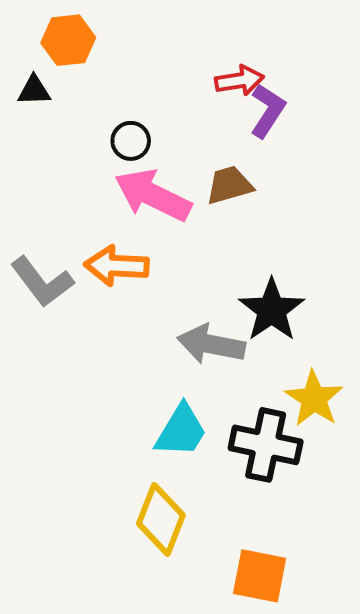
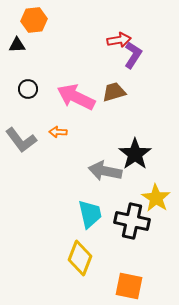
black circle: (131, 141) -> (28, 89), moved
orange arrow: (117, 266) -> (58, 132), size x0.6
cyan trapezoid: (181, 431) -> (90, 214), turned -44

